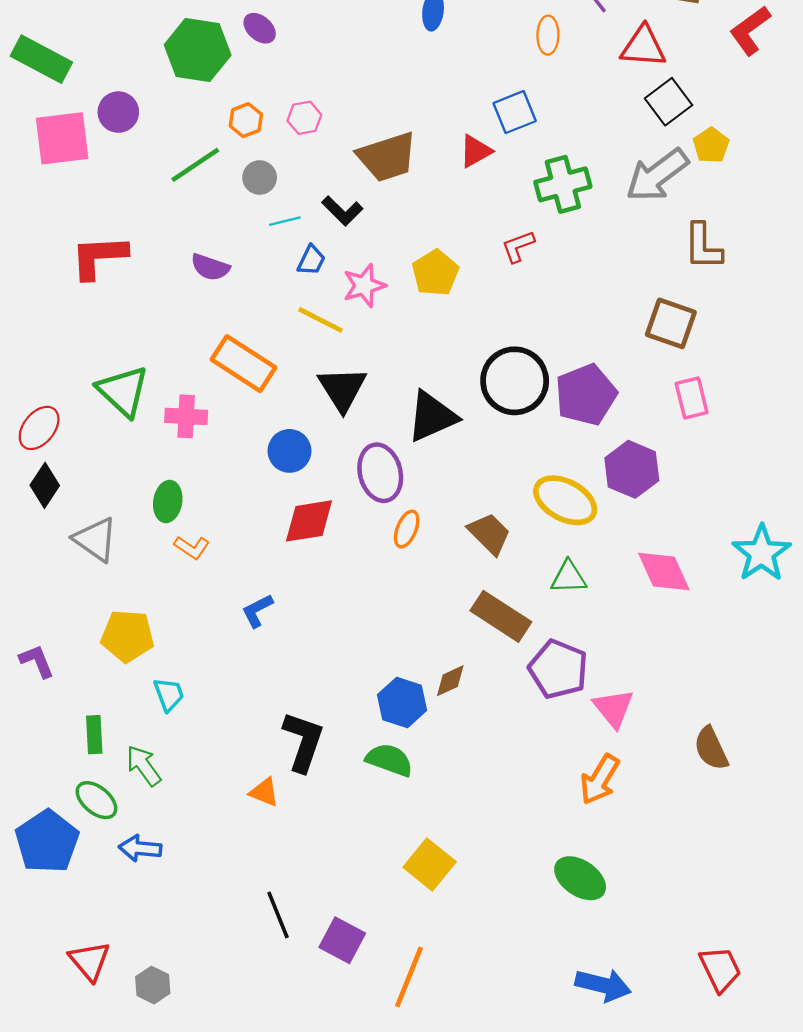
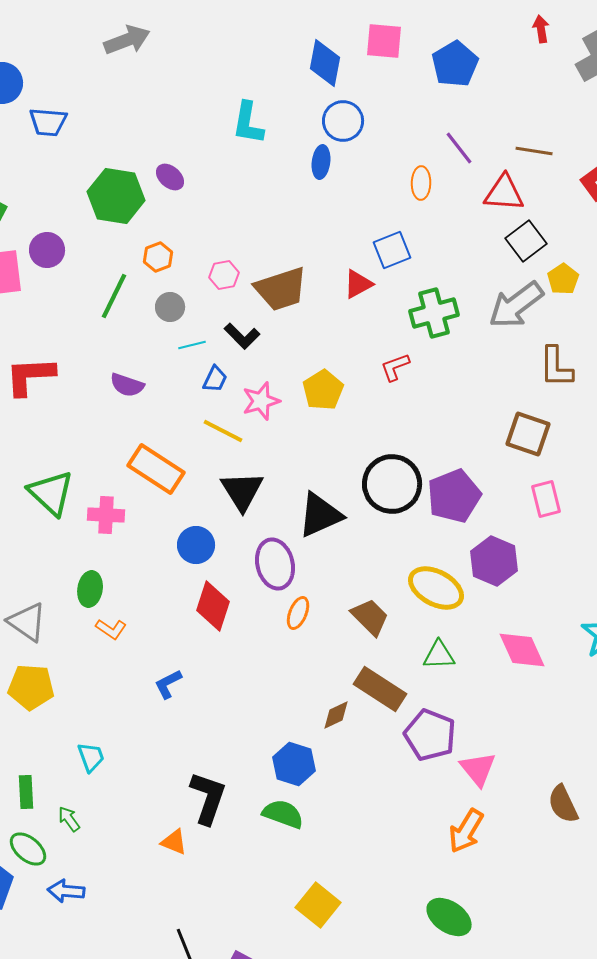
pink hexagon: (304, 118) -> (224, 275), moved
green line: (195, 165) -> (114, 296), turned -30
red diamond: (309, 521) -> (213, 606), turned -63
yellow pentagon: (128, 636) -> (31, 687), moved
brown diamond: (450, 681) -> (336, 715), moved
green arrow: (144, 766) -> (69, 819), size x0.7

